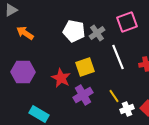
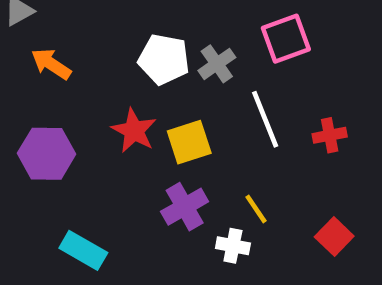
red star: (61, 78) -> (134, 131), moved
white cross: (127, 109) -> (233, 246), moved, turned 32

